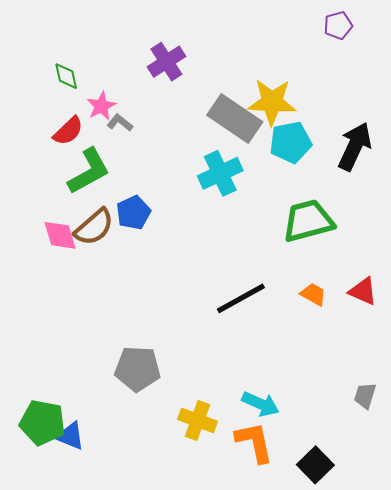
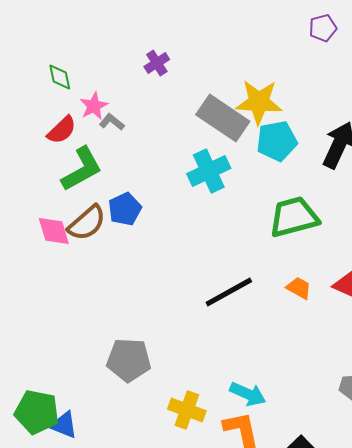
purple cross: (166, 62) -> (157, 63), size x0.7

